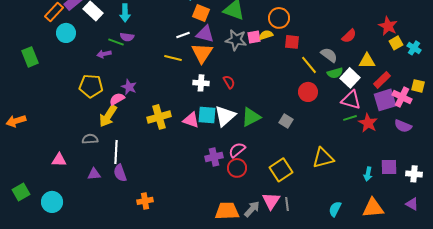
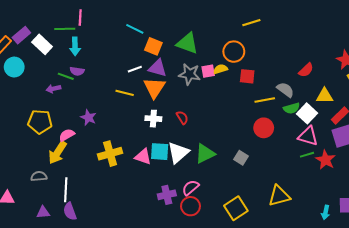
yellow line: (309, 65) -> (265, 100), turned -60
purple star: (129, 87) -> (88, 118), moved

